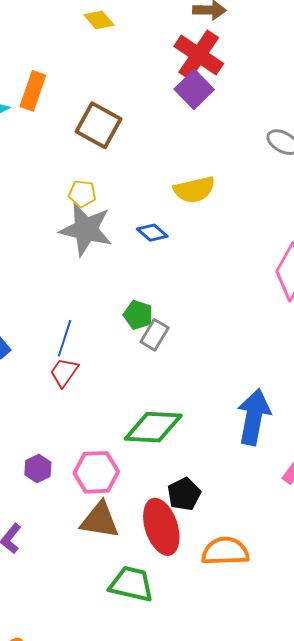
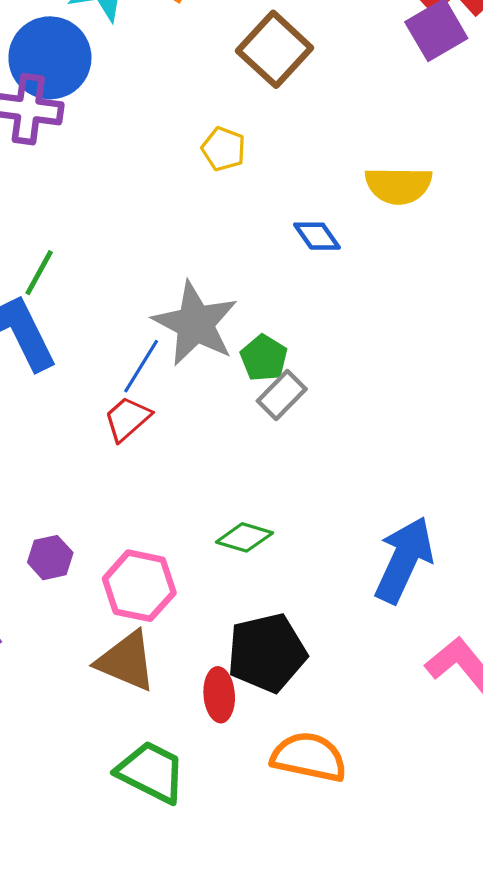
gray star: (86, 229) -> (195, 324), moved
green diamond: (153, 427) -> (244, 537), size x0.6
black pentagon: (184, 494) -> (267, 653), size x1.5
red ellipse: (161, 527) -> (219, 695), size x0.6

